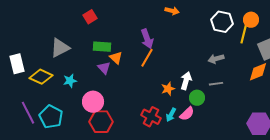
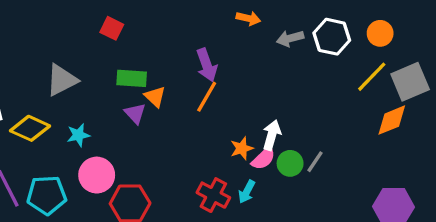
red square: (90, 17) -> (112, 28), turned -32
yellow line: (244, 33) -> (372, 77), moved, turned 30
gray arrow: (216, 59) -> (290, 38), moved
gray line: (216, 84) -> (315, 162), moved, turned -48
pink circle: (93, 102) -> (97, 175), moved
pink semicircle: (187, 114) -> (263, 158), moved
cyan pentagon: (51, 117) -> (47, 195), turned -30

